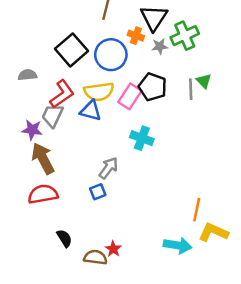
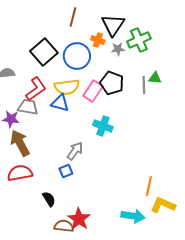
green triangle: (204, 81) -> (155, 78), turned -40
gray trapezoid: (52, 115) -> (28, 107), turned 75
black semicircle: (64, 238) -> (49, 199), moved
red star: (113, 249) -> (79, 219), size x1.6

